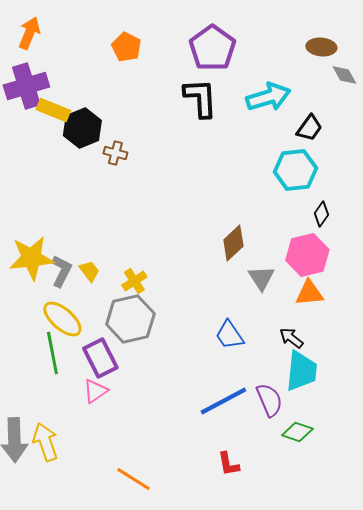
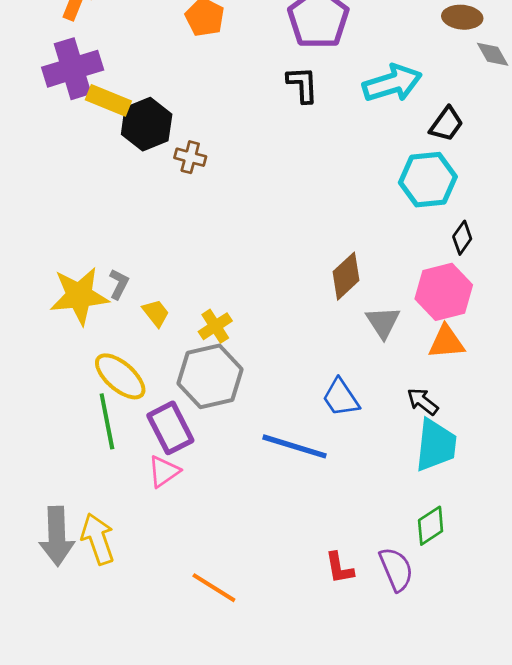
black L-shape: (200, 98) -> (302, 85), size x0.7
gray L-shape: (61, 271) -> (119, 284), moved, size x0.7
purple semicircle: (269, 400) -> (396, 569), moved
blue line: (223, 401) -> (295, 446), moved, turned 45
green diamond: (297, 432) -> (431, 526), turned -52

